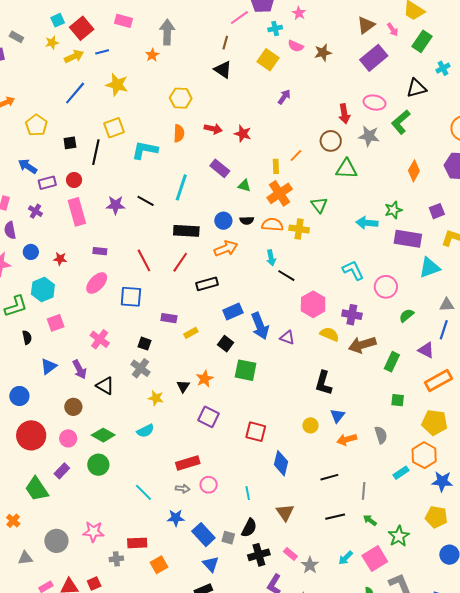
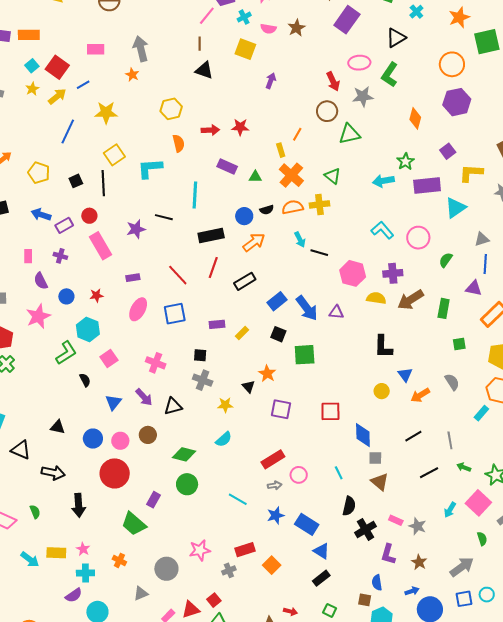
black triangle: (105, 386) -> (173, 406), turned -30
pink circle: (68, 438) -> (120, 441), moved
gray square: (228, 538) -> (375, 458), moved

